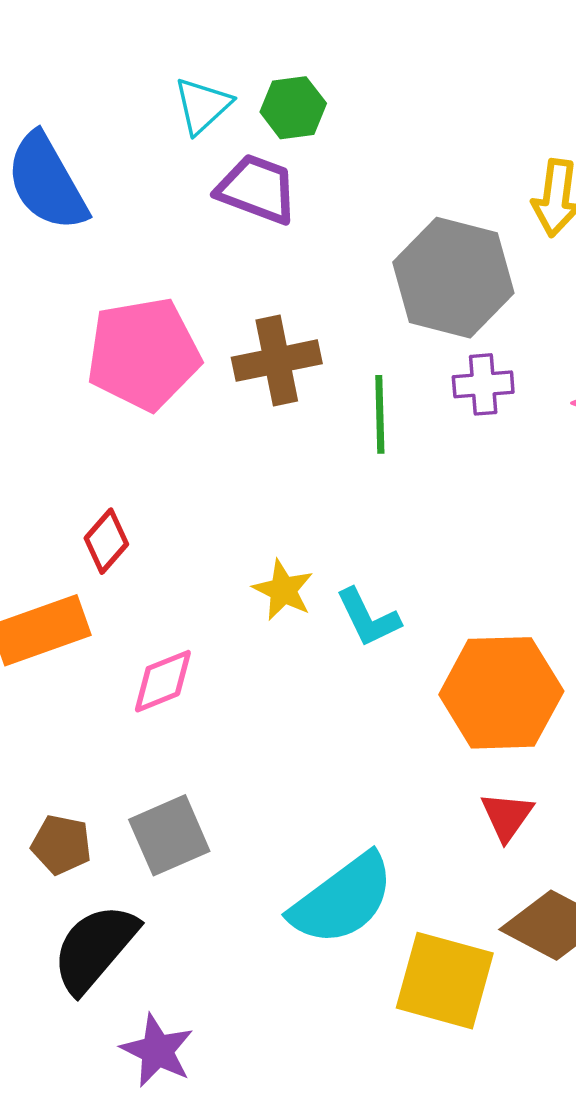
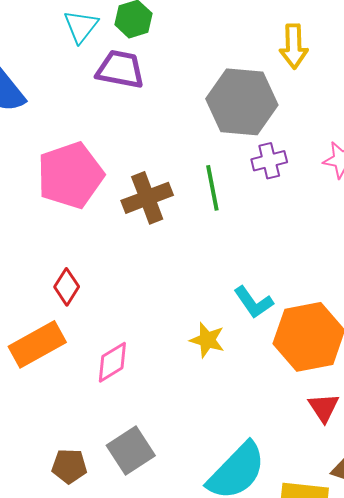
brown cross: (277, 361) -> (147, 198), moved
yellow star: (283, 590) -> (207, 340), moved
cyan L-shape: (368, 618) -> (254, 302), moved

